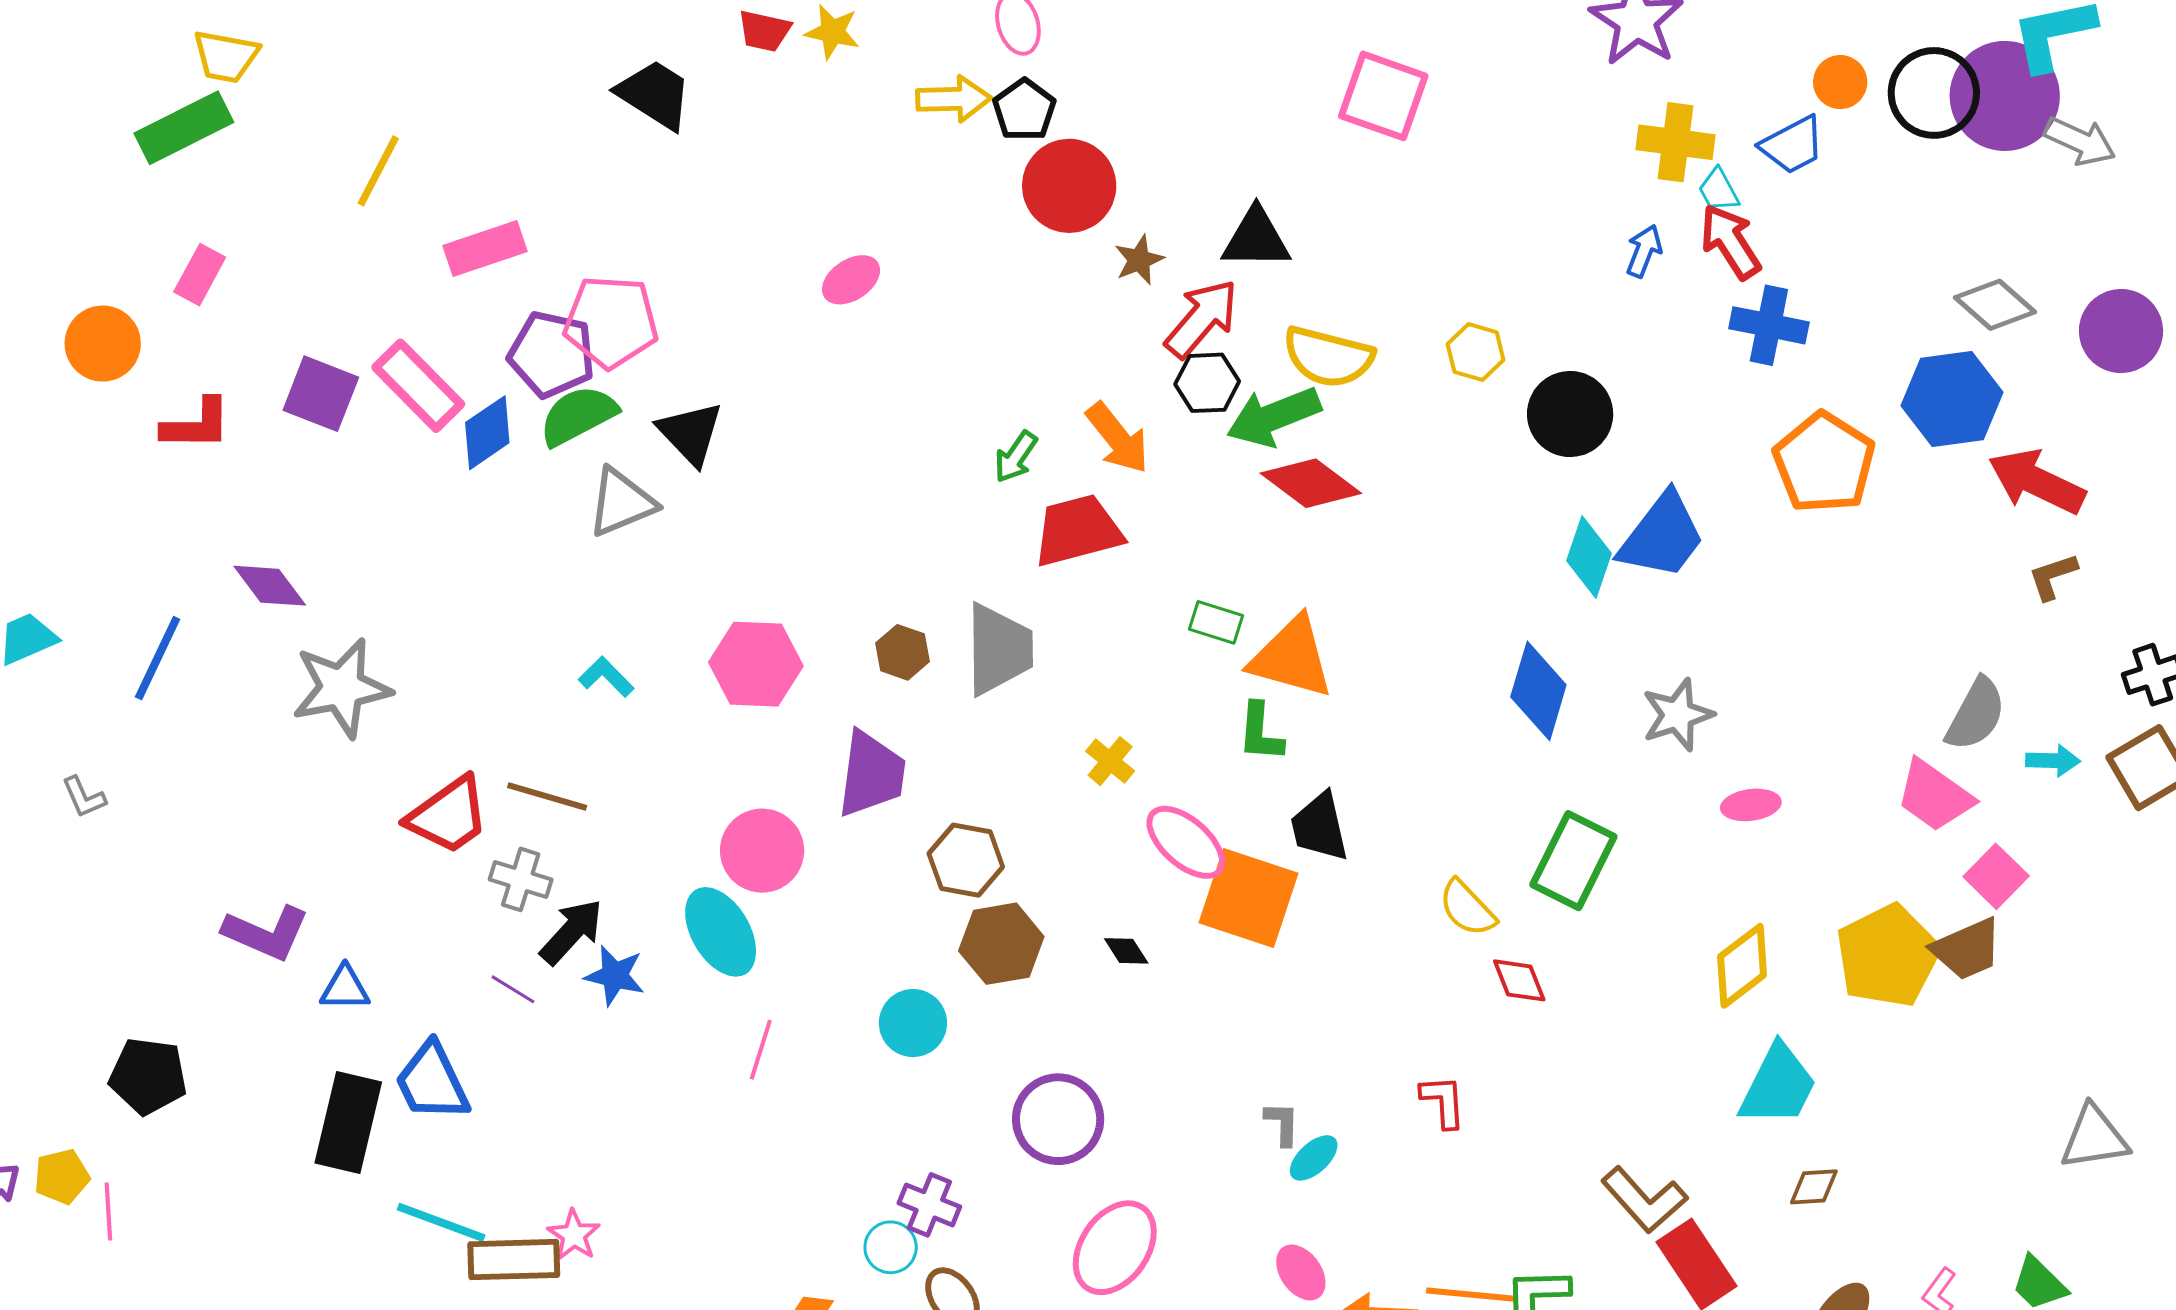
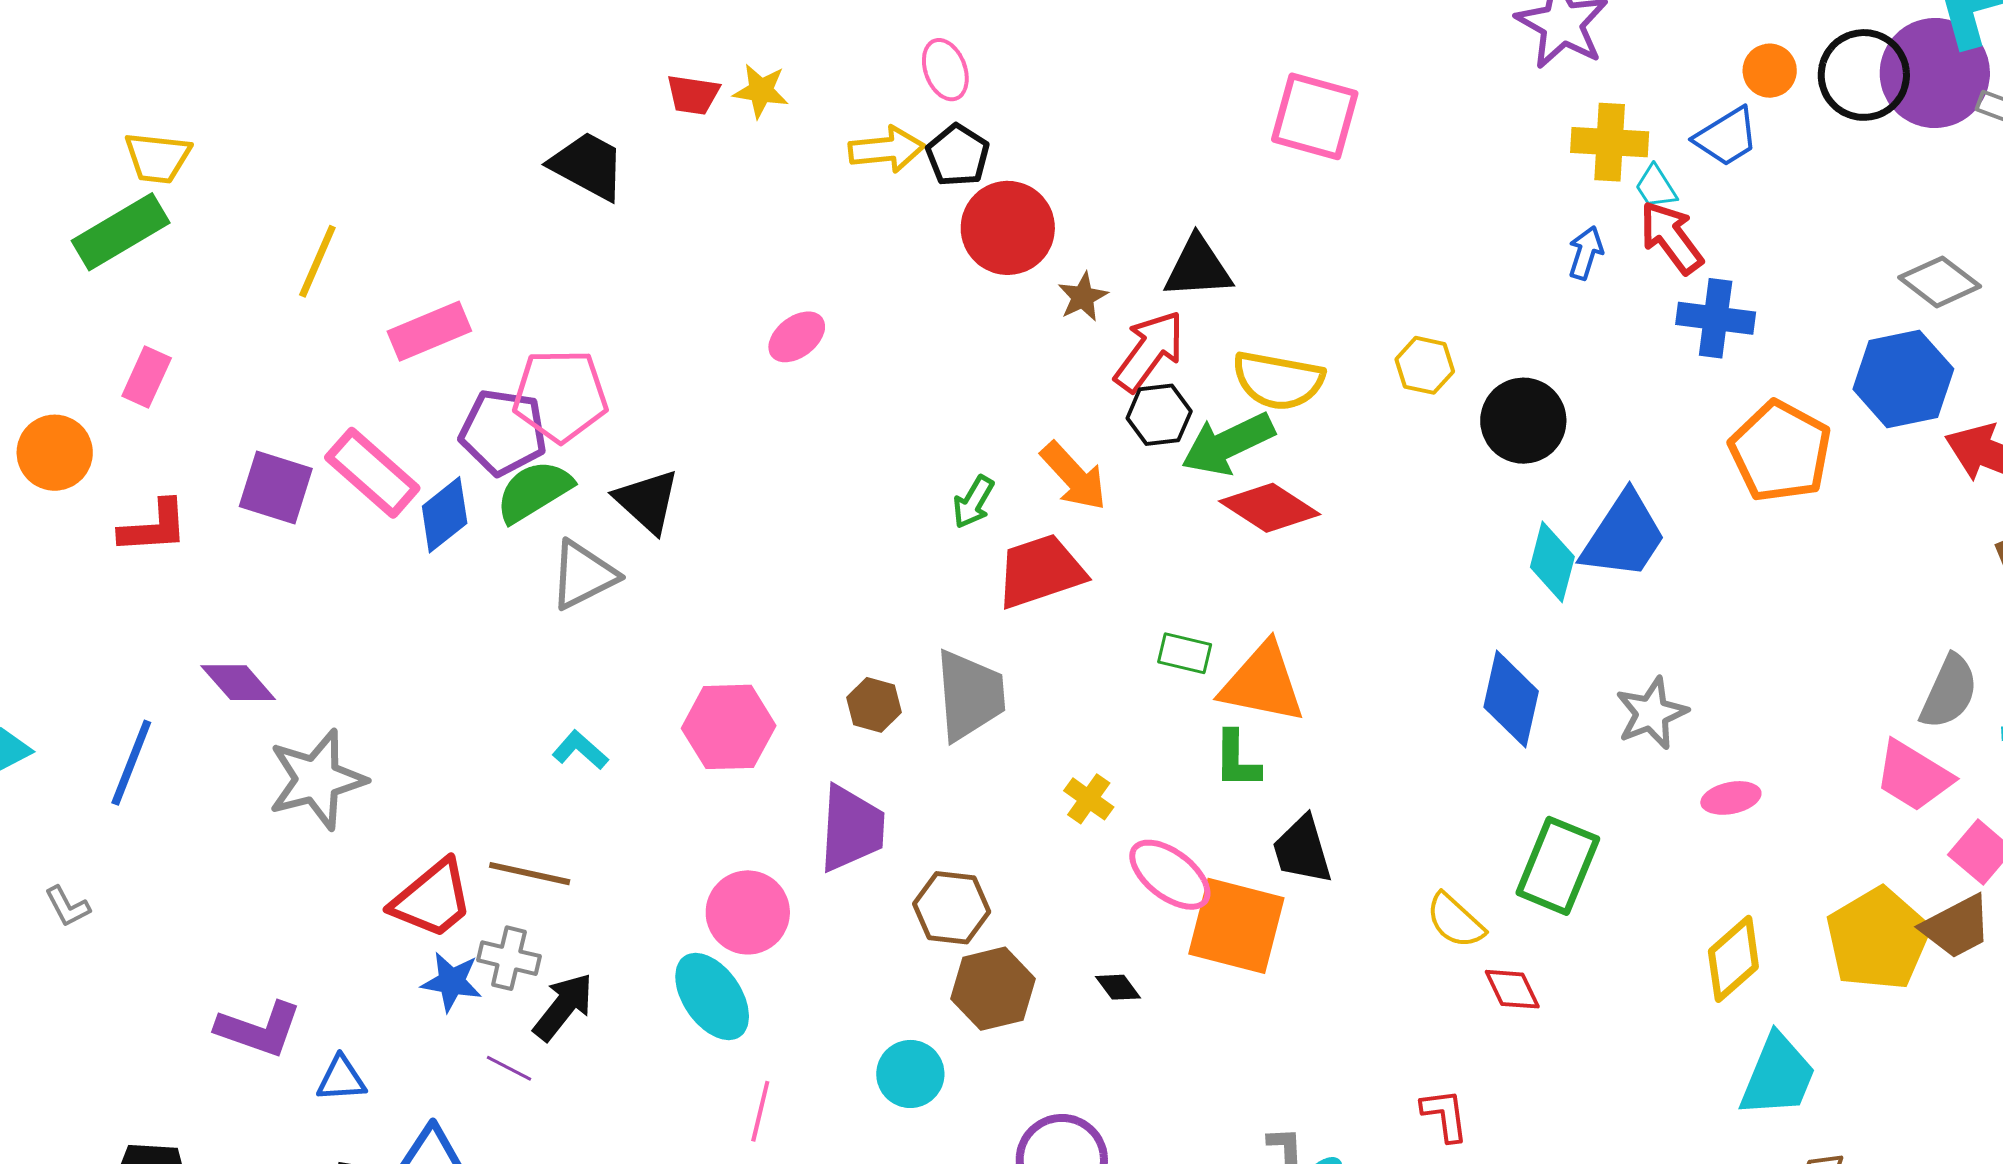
blue star: (615, 976) -> (452, 982), moved

